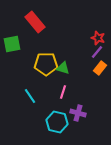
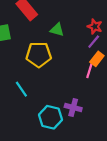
green triangle: (63, 68) -> (57, 30), moved
pink line: (63, 92) -> (89, 71), moved

